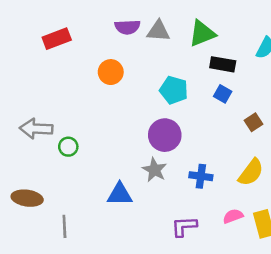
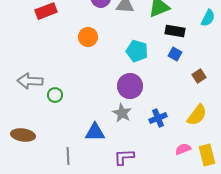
blue cross: (201, 176) -> (158, 118), turned -30
gray line: (64, 226) -> (68, 156), moved
purple L-shape: (184, 226) -> (124, 157), moved

